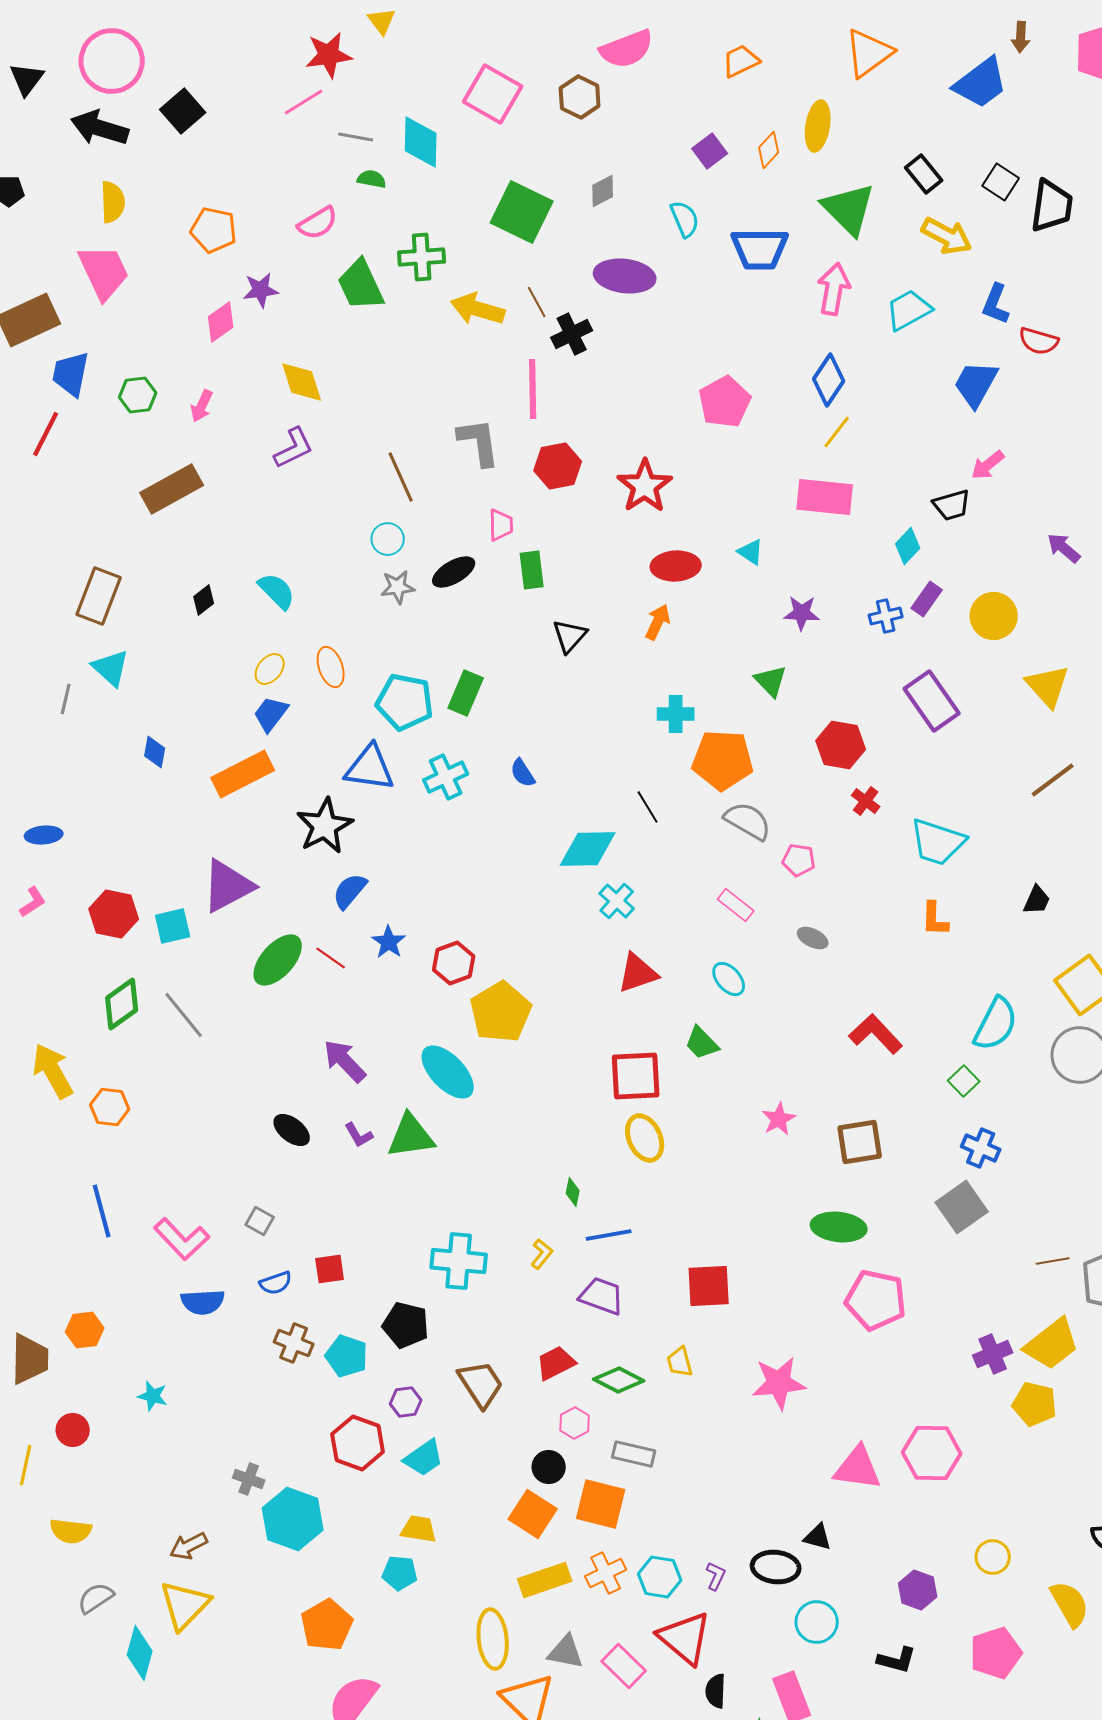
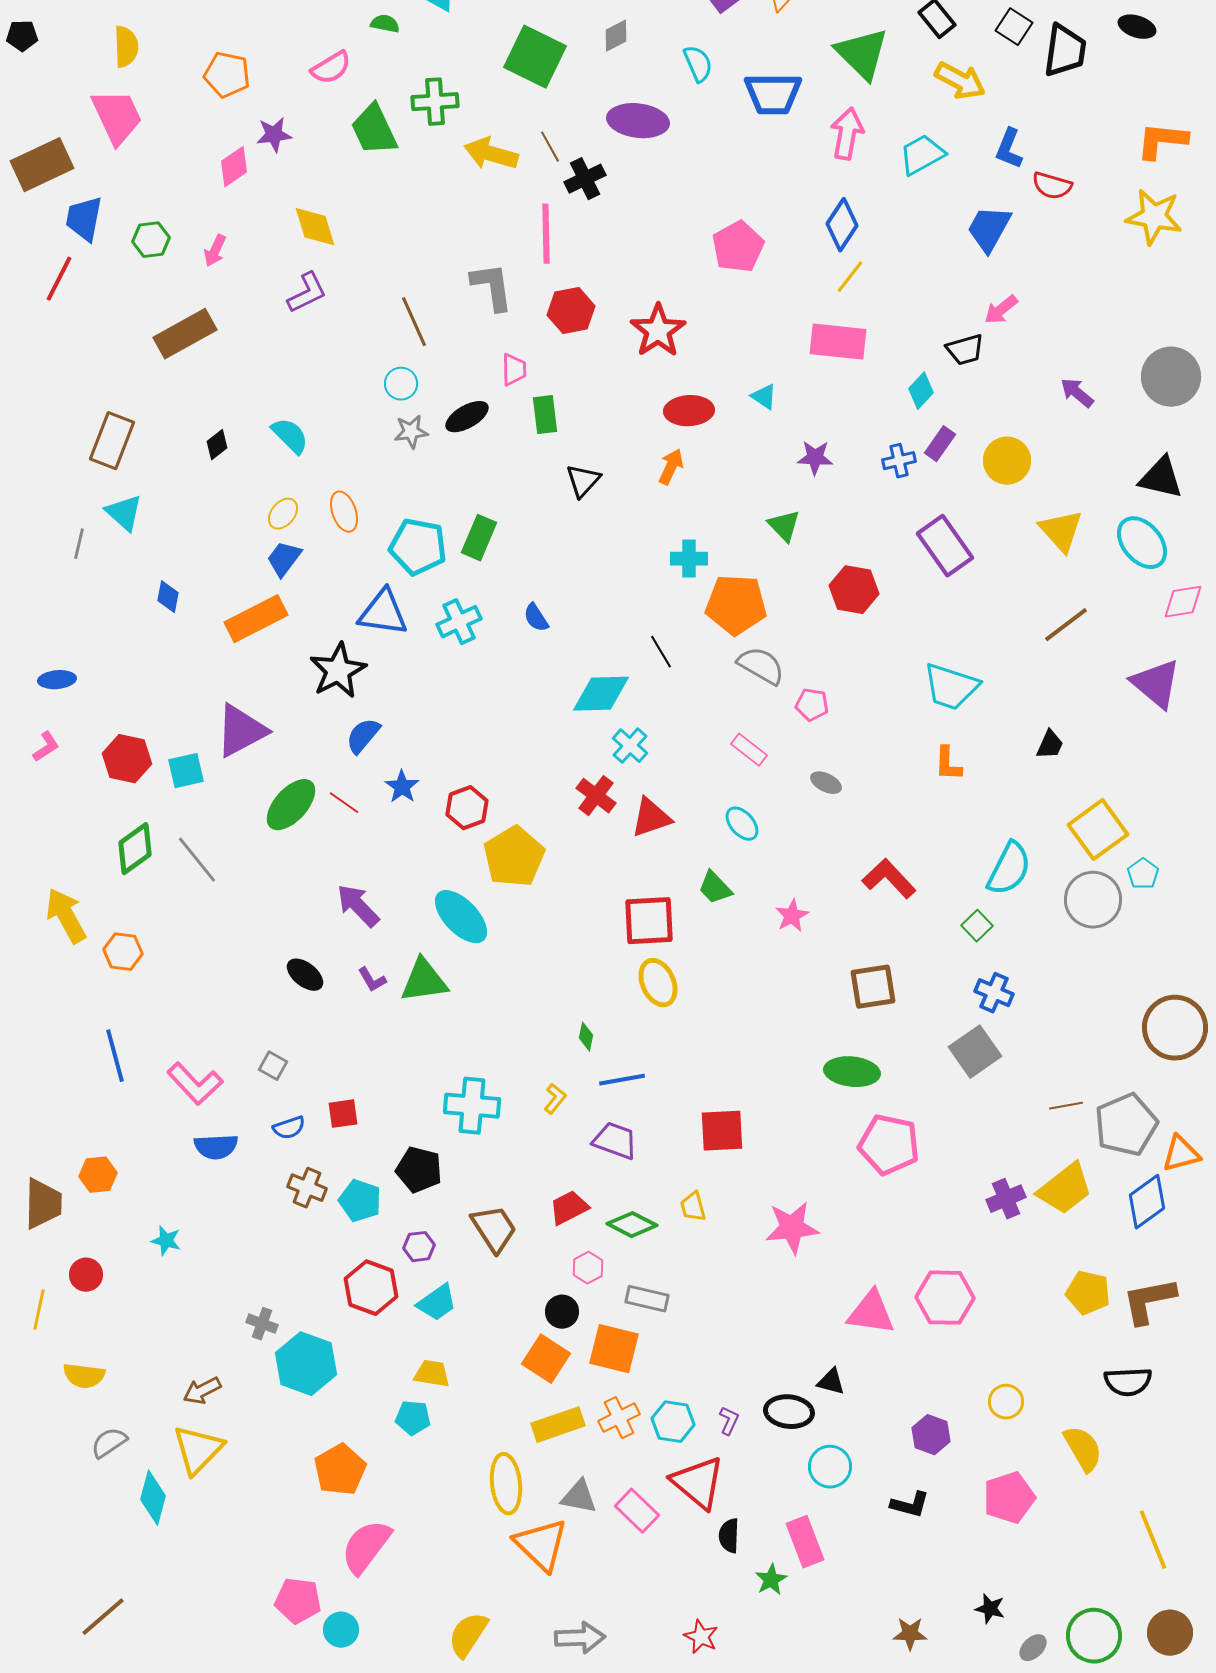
red cross: (866, 801) -> (596, 796), moved, size x1.4
pink star: (779, 1119) -> (792, 916), moved
yellow pentagon: (1035, 1404) -> (1088, 1293), moved

